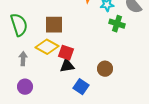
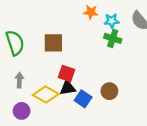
green cross: (117, 24) -> (113, 38), moved
yellow diamond: (47, 47) -> (46, 94), moved
blue square: (81, 87) -> (83, 99), moved

